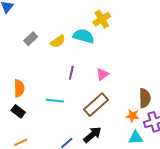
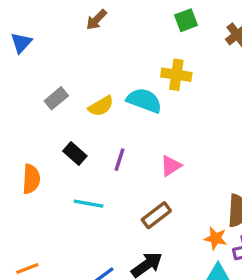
yellow cross: (102, 19) -> (176, 75), turned 36
brown rectangle: (96, 105) -> (156, 215), size x0.7
black rectangle: (18, 111) -> (75, 154), moved

